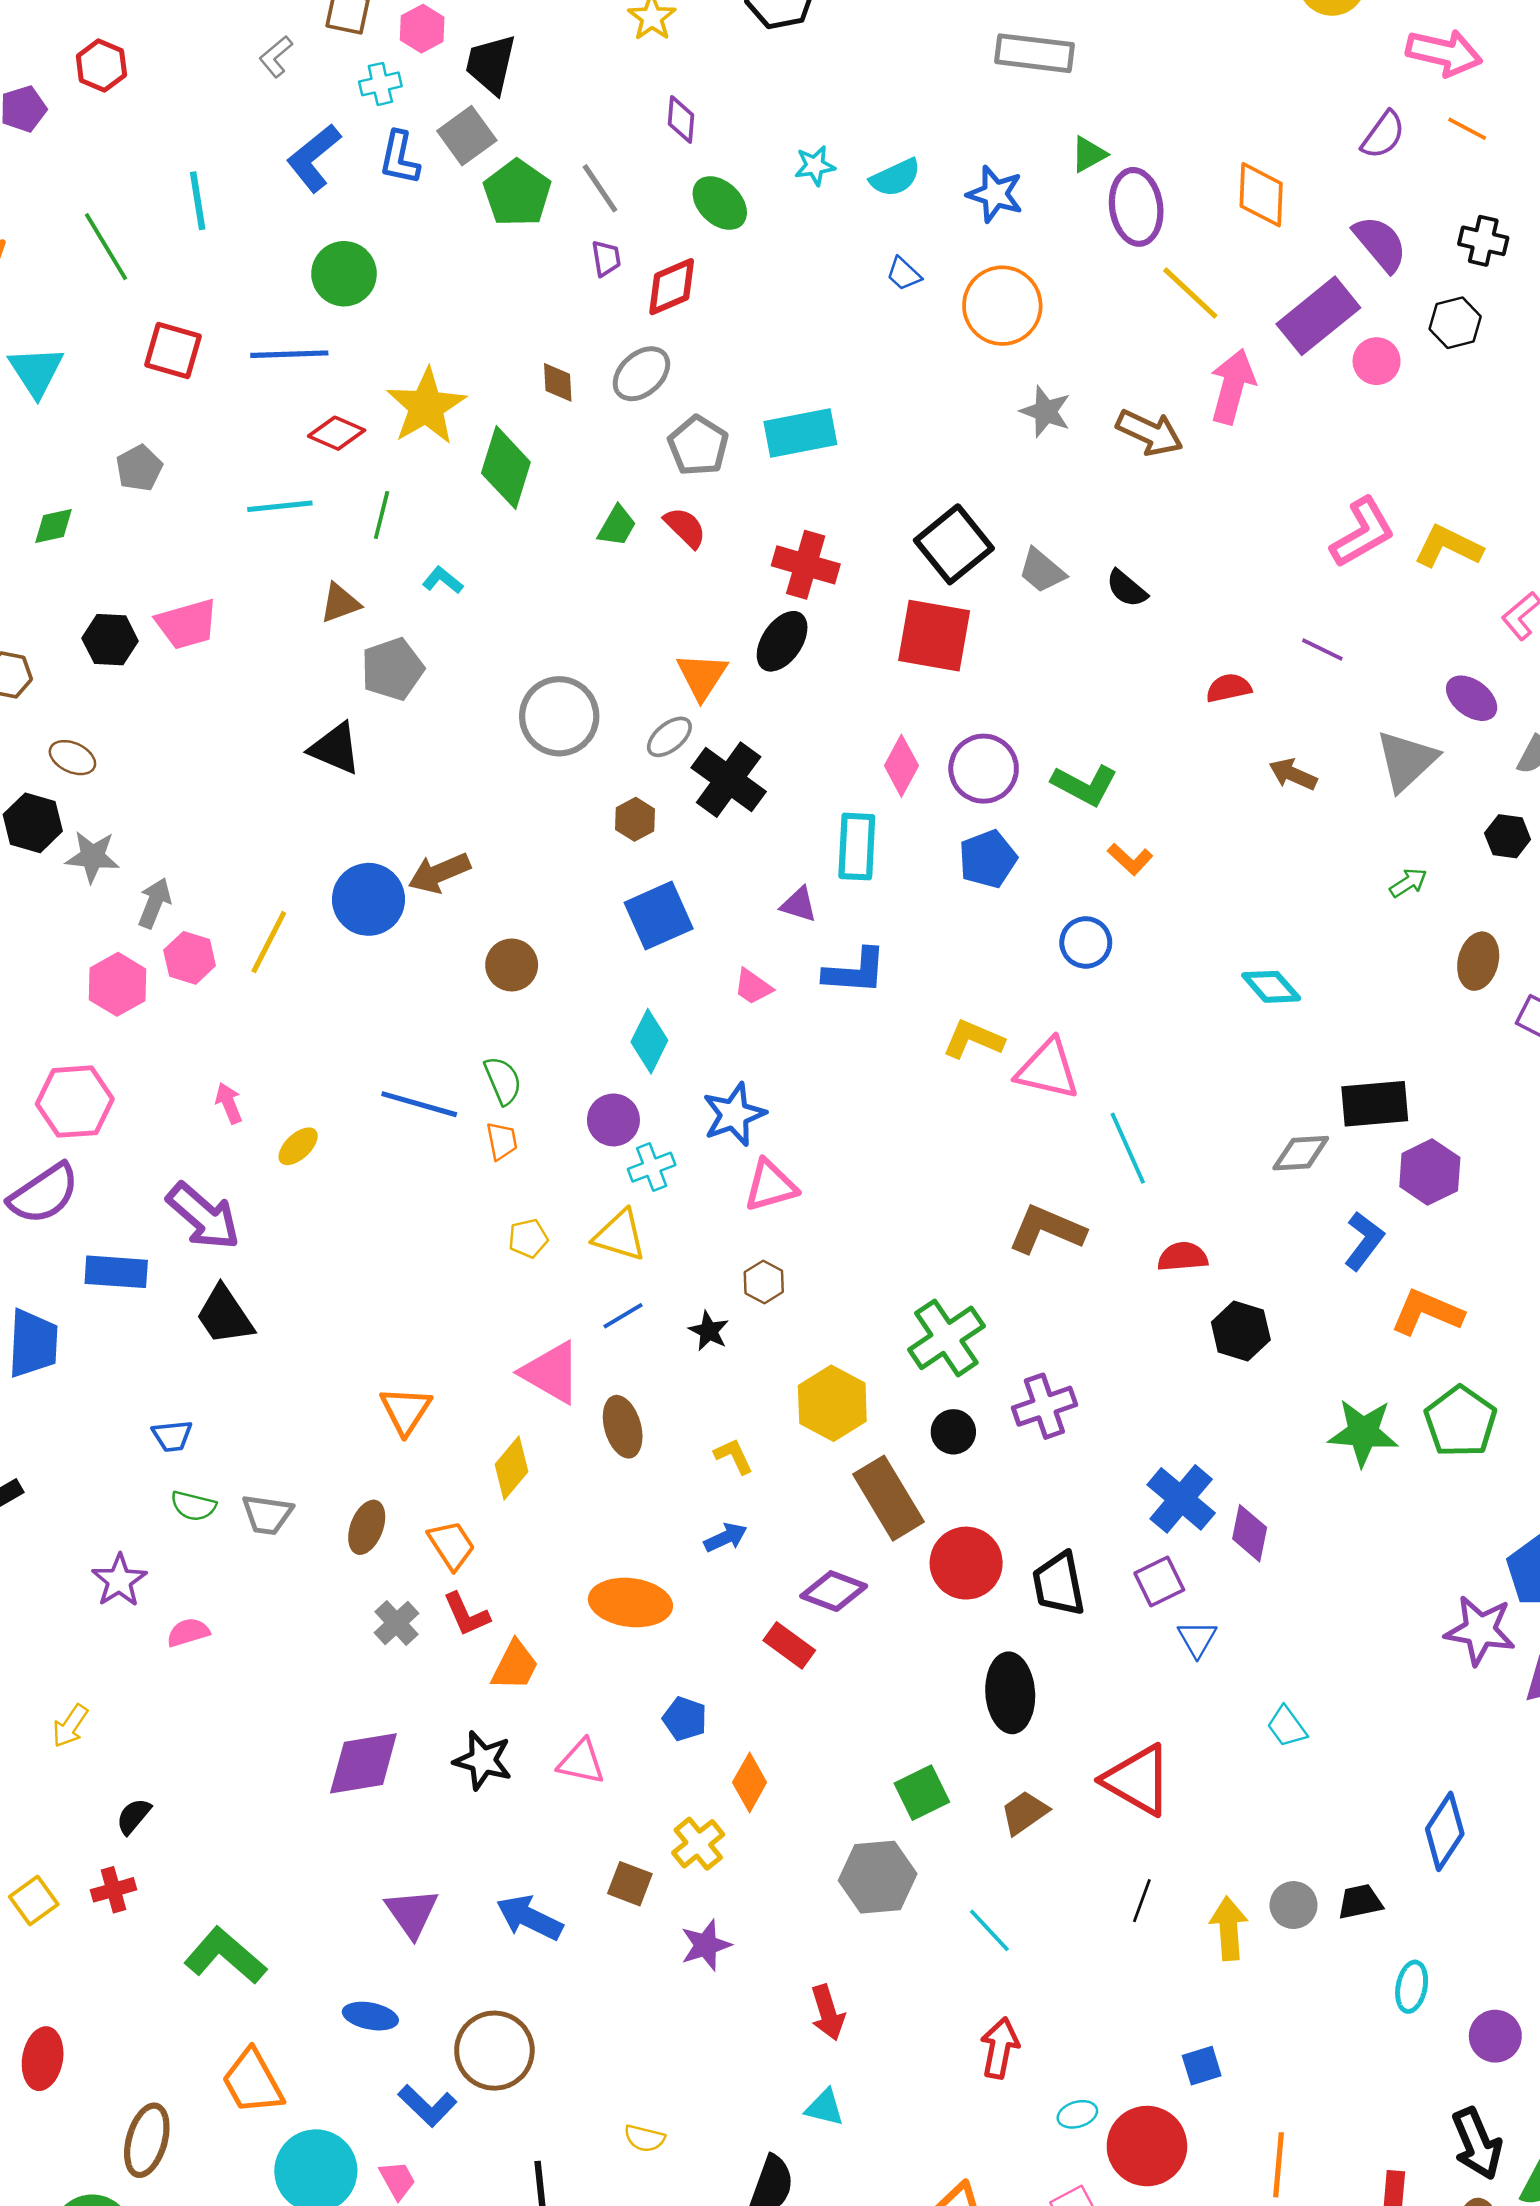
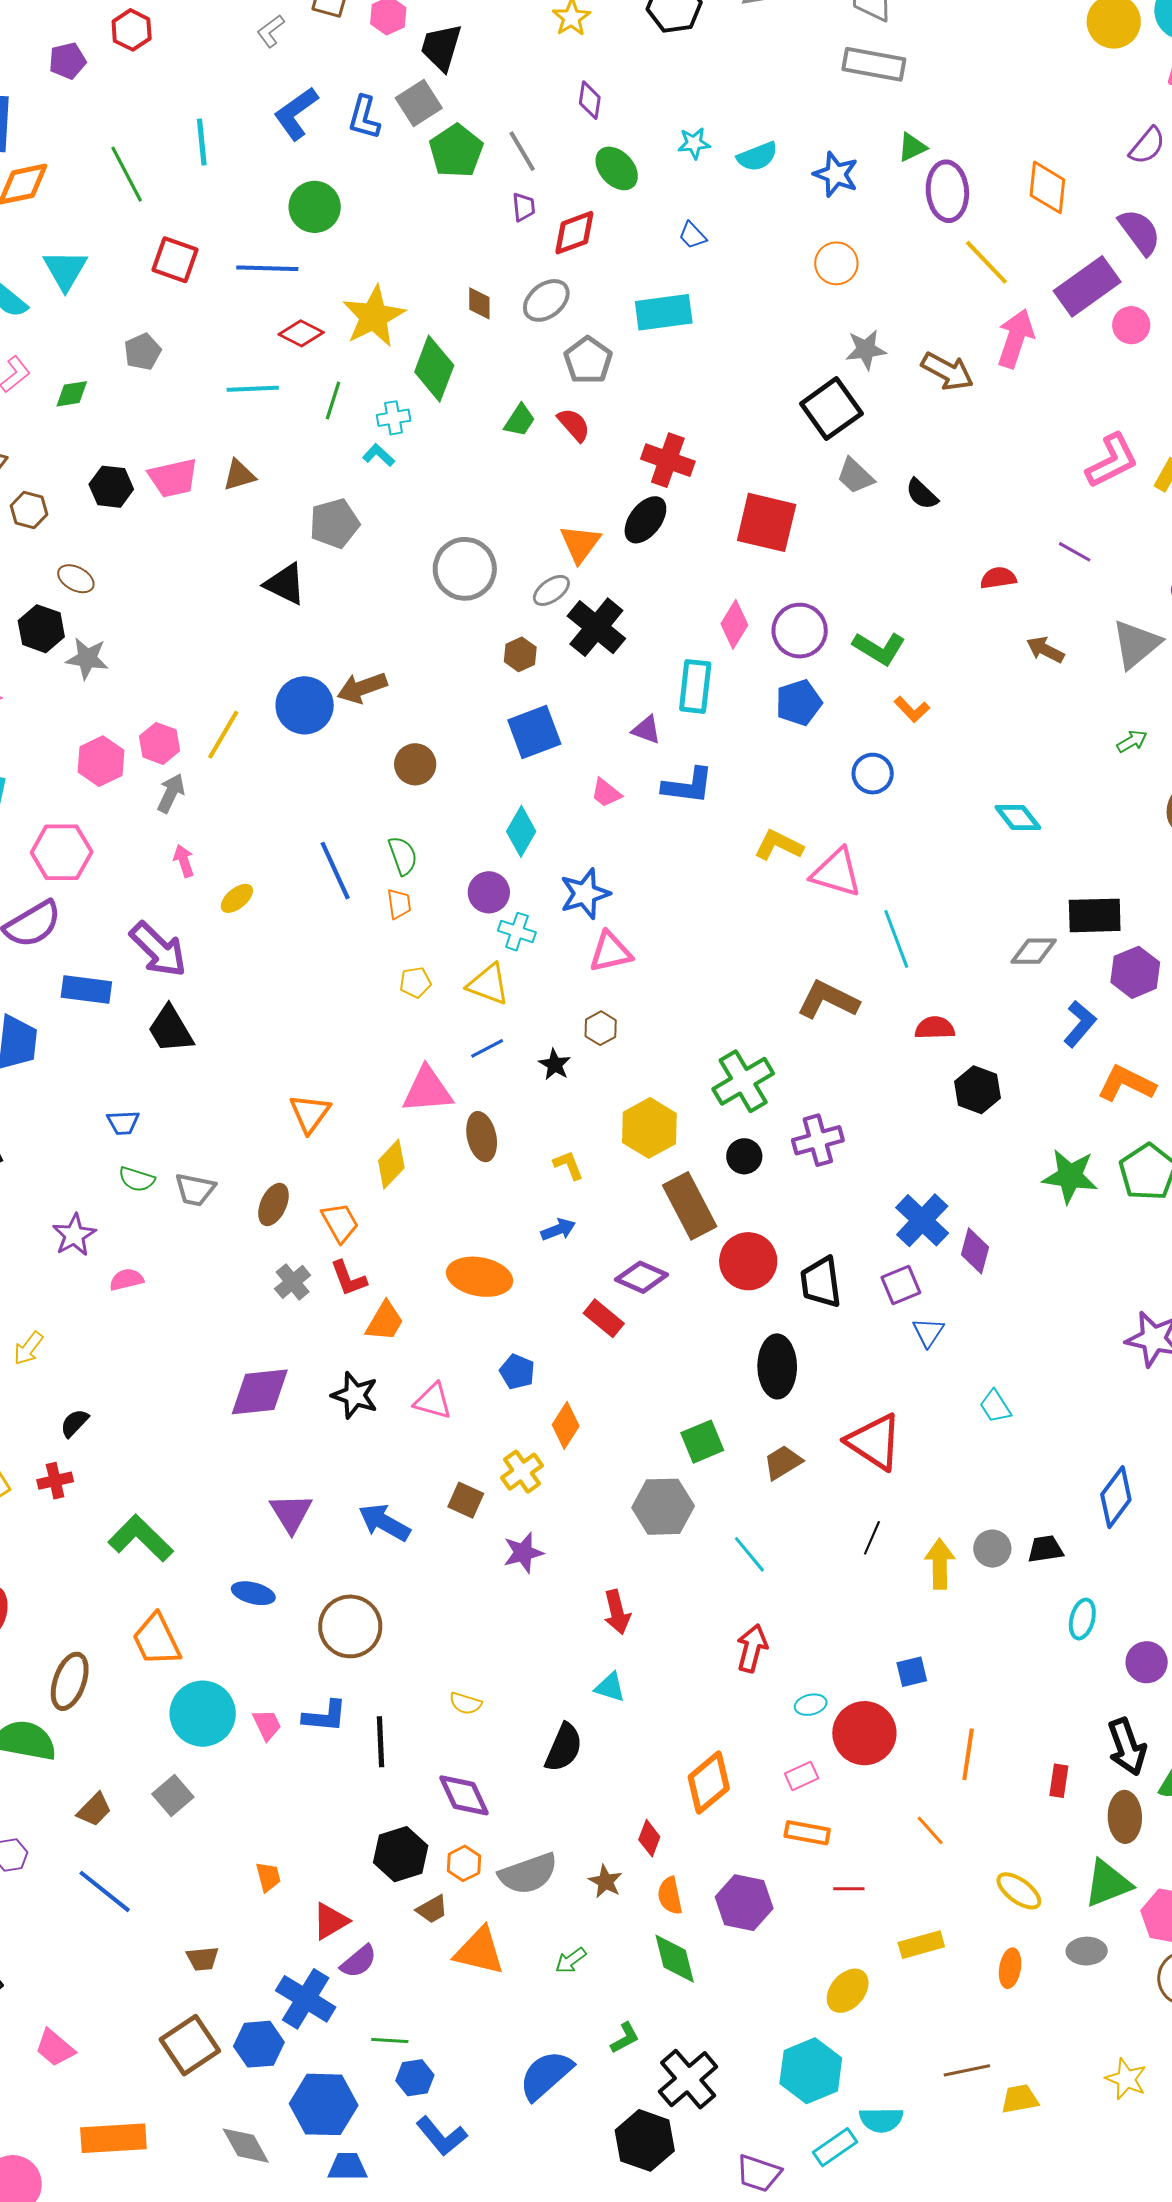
cyan cross: (380, 84) -> (394, 418), moved
blue trapezoid: (904, 274) -> (693, 235), moved
orange circle: (1002, 306) -> (836, 263), size x0.7
gray star: (1046, 412) -> (866, 350), turned -30
cyan rectangle: (800, 433) -> (664, 312), moved
black square: (954, 544) -> (831, 409), moved
brown triangle: (340, 603) -> (239, 475), moved
gray arrow: (155, 903) -> (171, 793), moved
blue line: (419, 1104) -> (335, 871), turned 46
cyan cross: (652, 1167) -> (517, 932), turned 36
pink triangle: (551, 1372) -> (427, 1090), turned -38
blue L-shape: (427, 2106) -> (325, 1716), moved, turned -42

